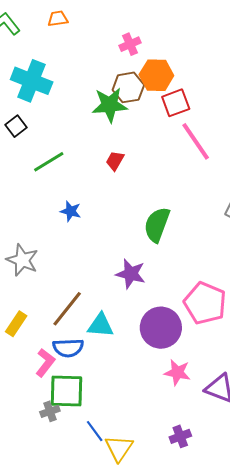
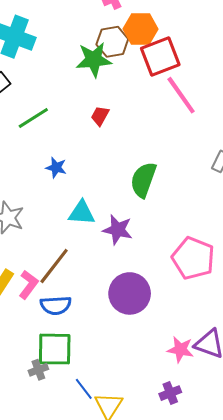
red square: (176, 103) -> (160, 57), size x1.4
cyan triangle: (100, 325) -> (82, 213), moved
purple circle: (161, 328) -> (130, 293), moved
pink L-shape: (45, 363) -> (28, 285), moved
pink star: (177, 372) -> (180, 350), moved

